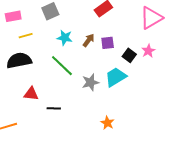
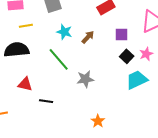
purple square: (108, 43) -> (122, 34), moved
cyan trapezoid: (116, 77) -> (137, 80), moved

